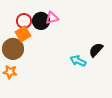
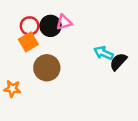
brown circle: (13, 49) -> (47, 68), moved
cyan arrow: (78, 61) -> (104, 53), moved

